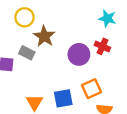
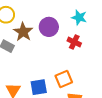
purple circle: (79, 54) -> (49, 27), moved

